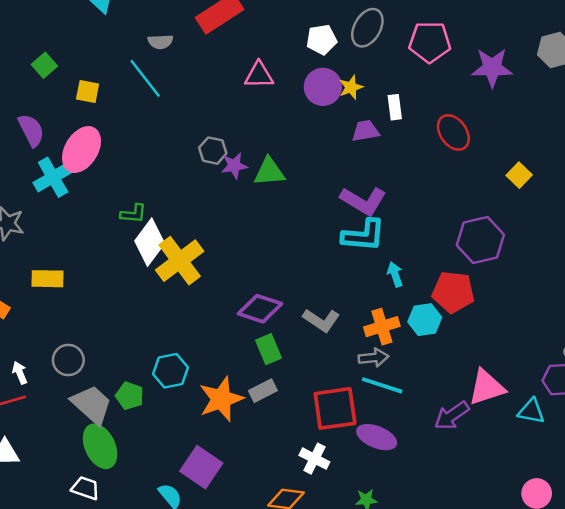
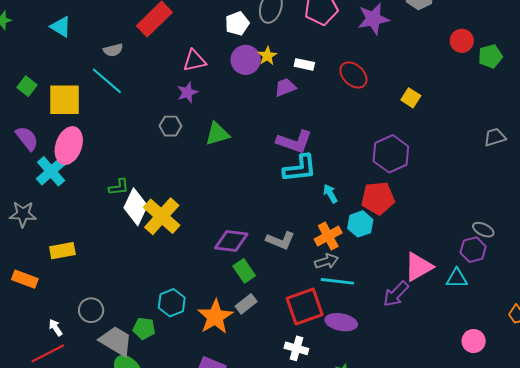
yellow square: (88, 91) -> (65, 100), size x1.8
white rectangle: (395, 107) -> (304, 64), turned -60
purple star: (234, 166) -> (187, 92), moved

